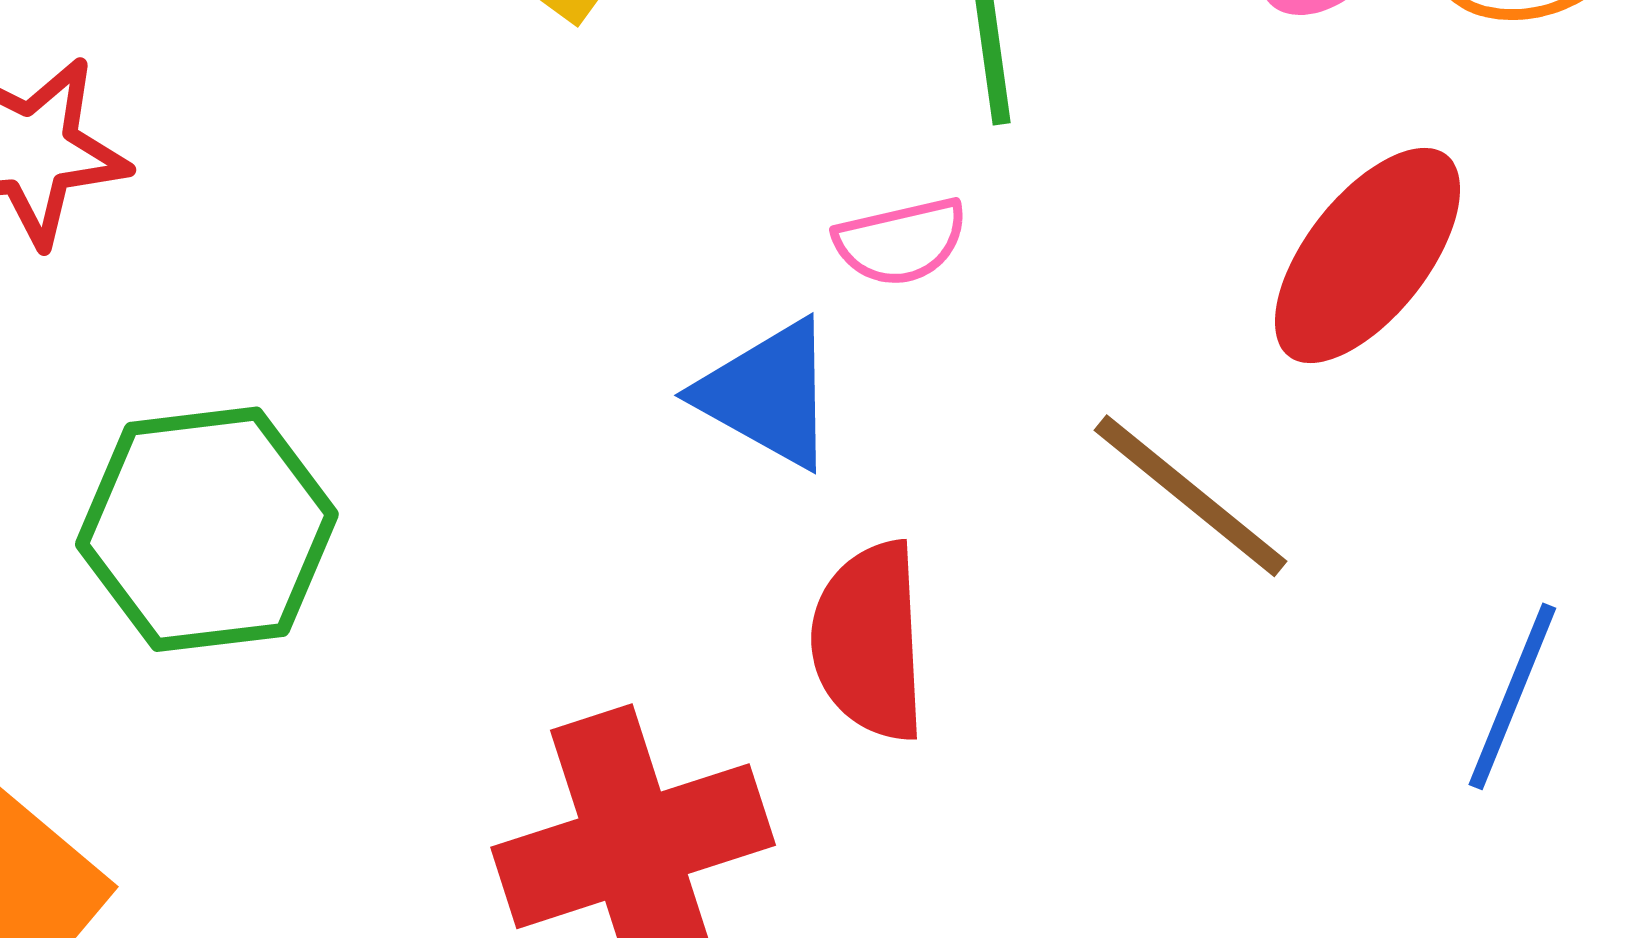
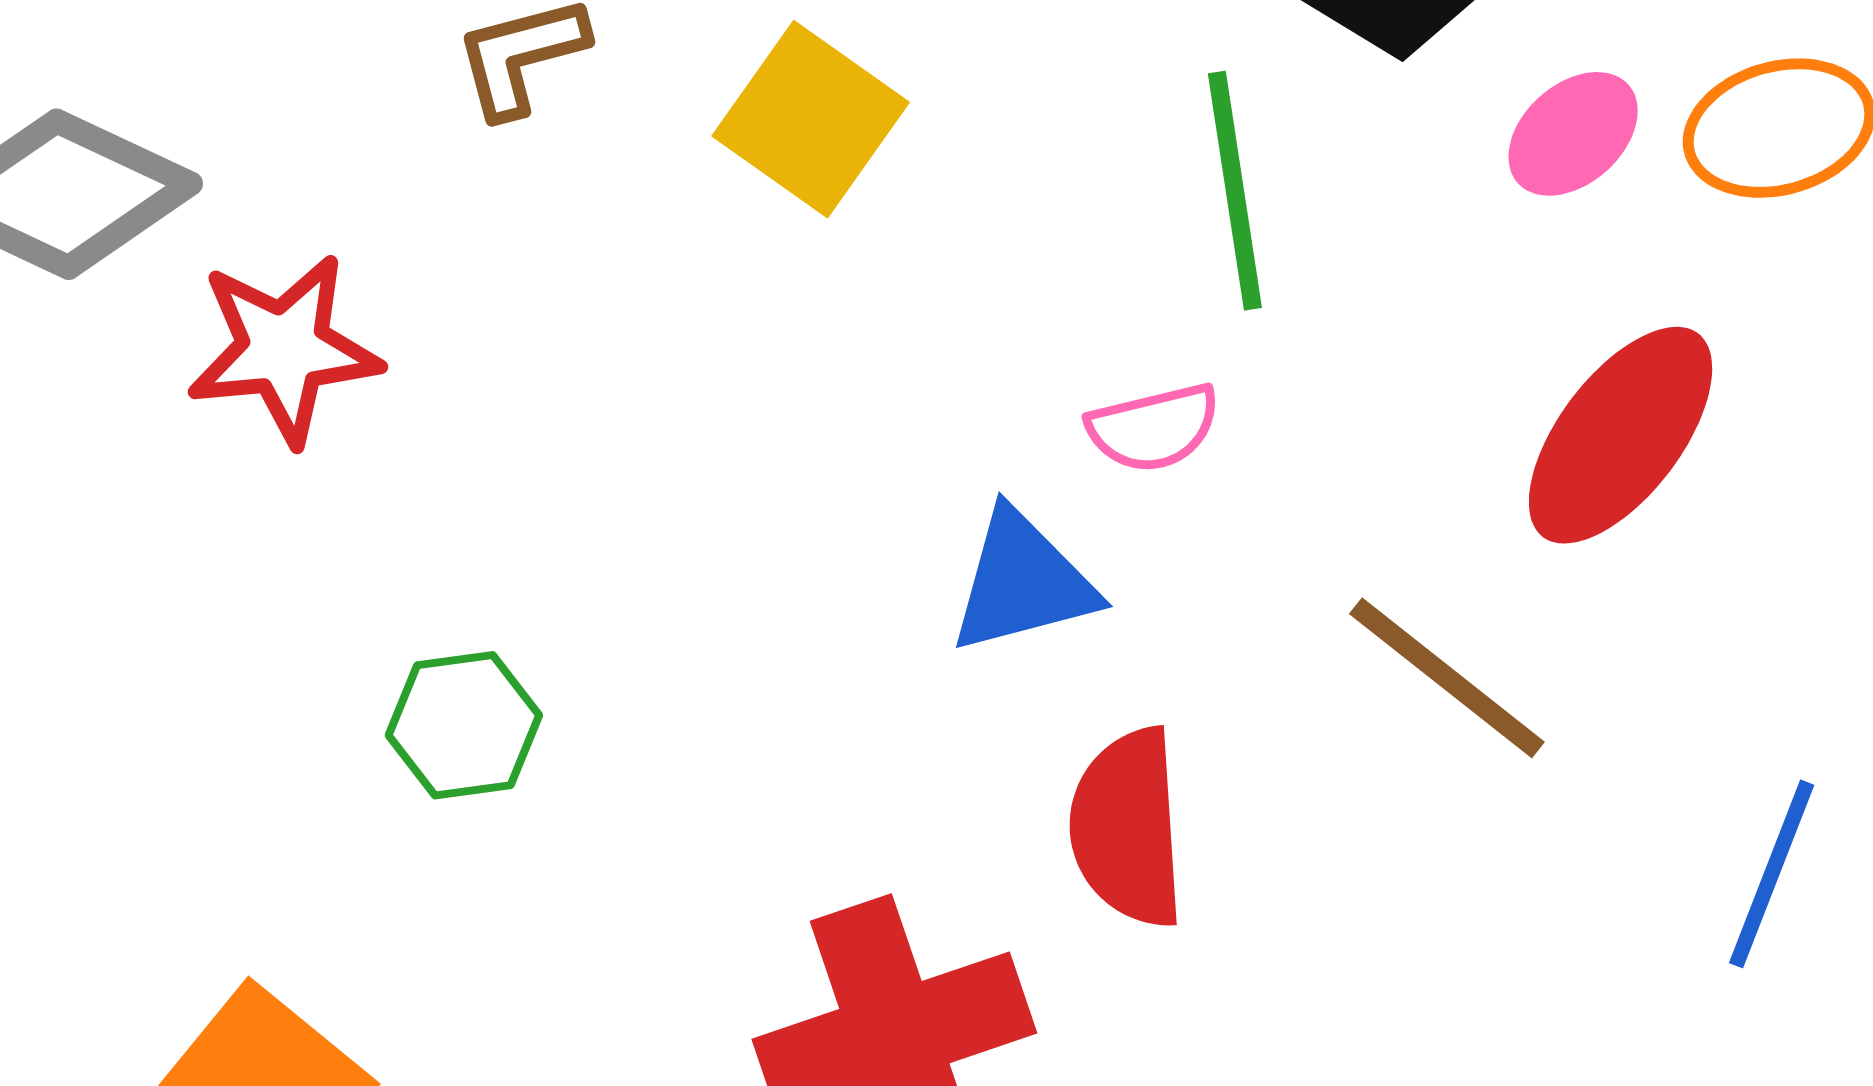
blue triangle: (768, 394) -> (1023, 582), turned -43
green hexagon: (207, 529) -> (464, 725), size x0.6

